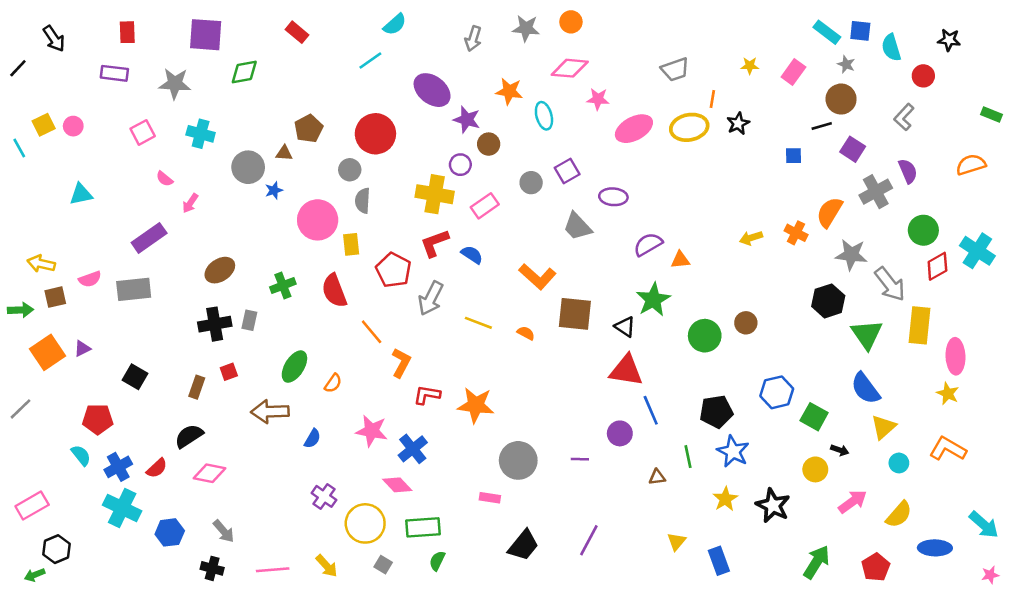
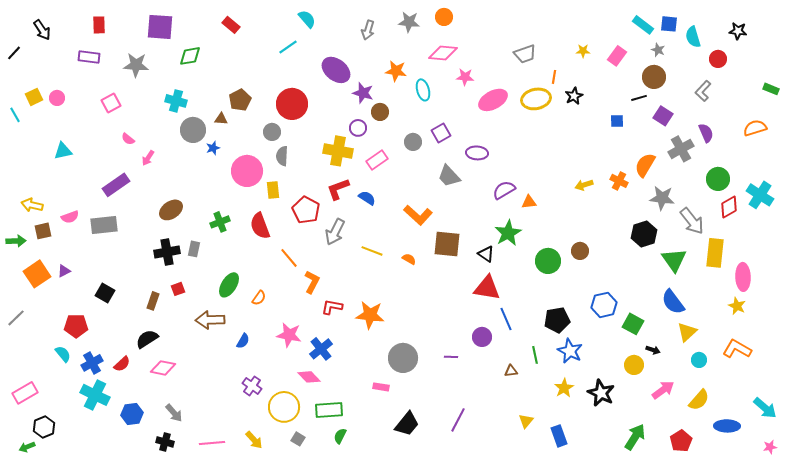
cyan semicircle: (395, 24) -> (307, 19), turned -90
cyan cross: (201, 134) -> (176, 101), moved

